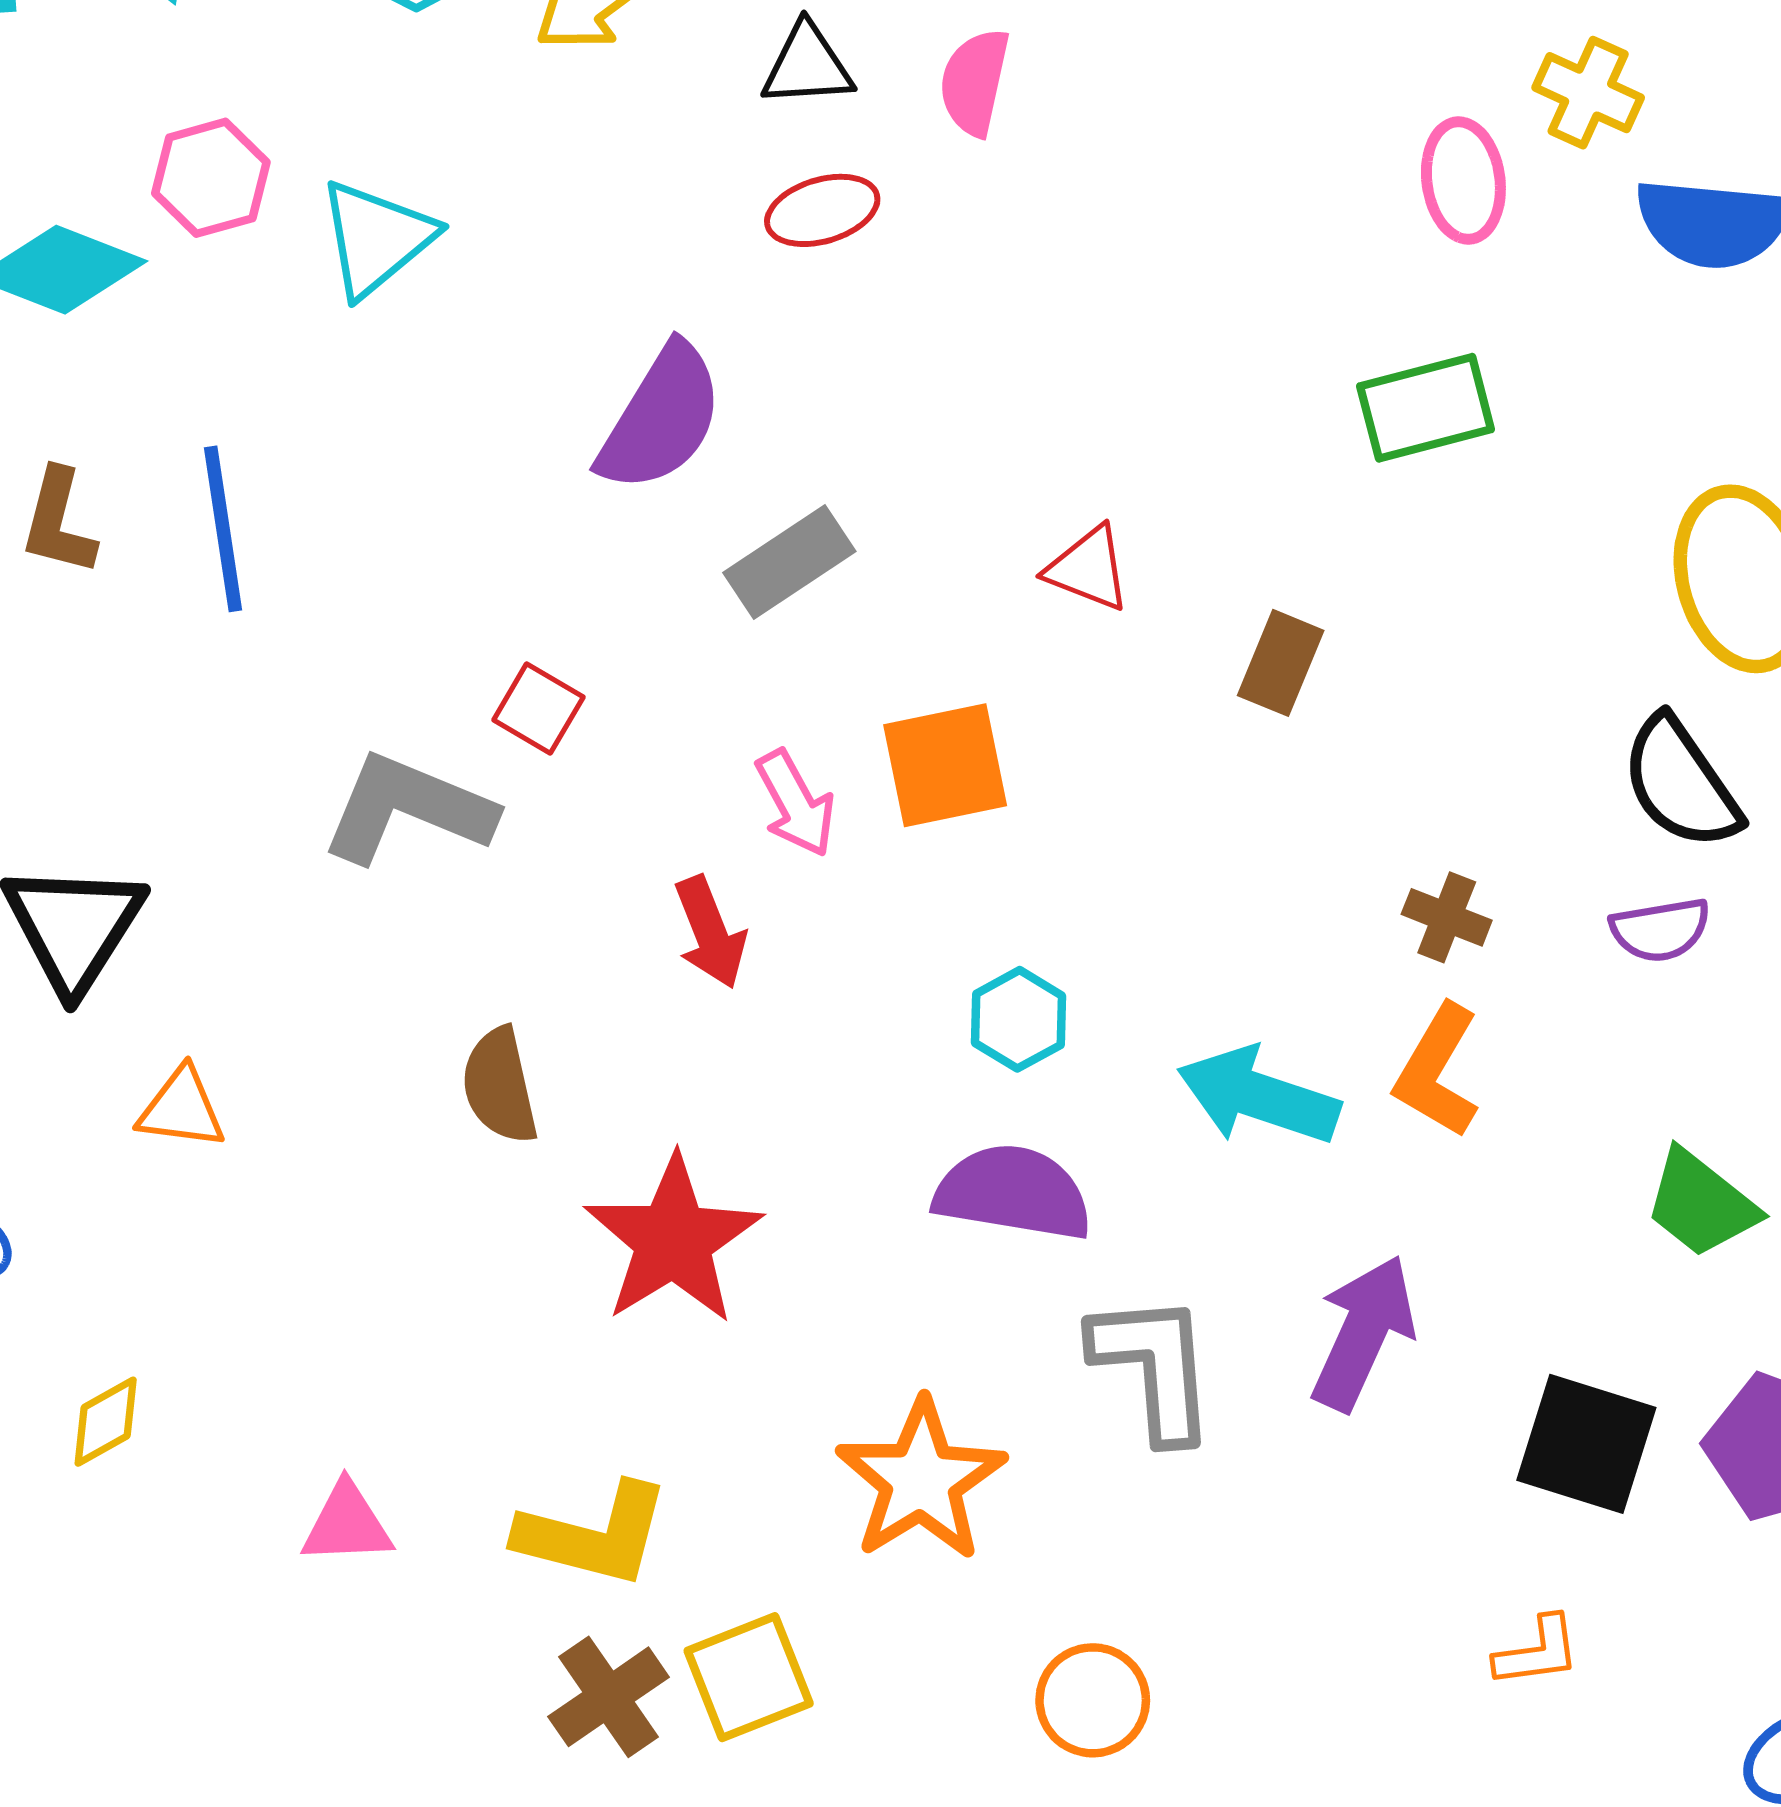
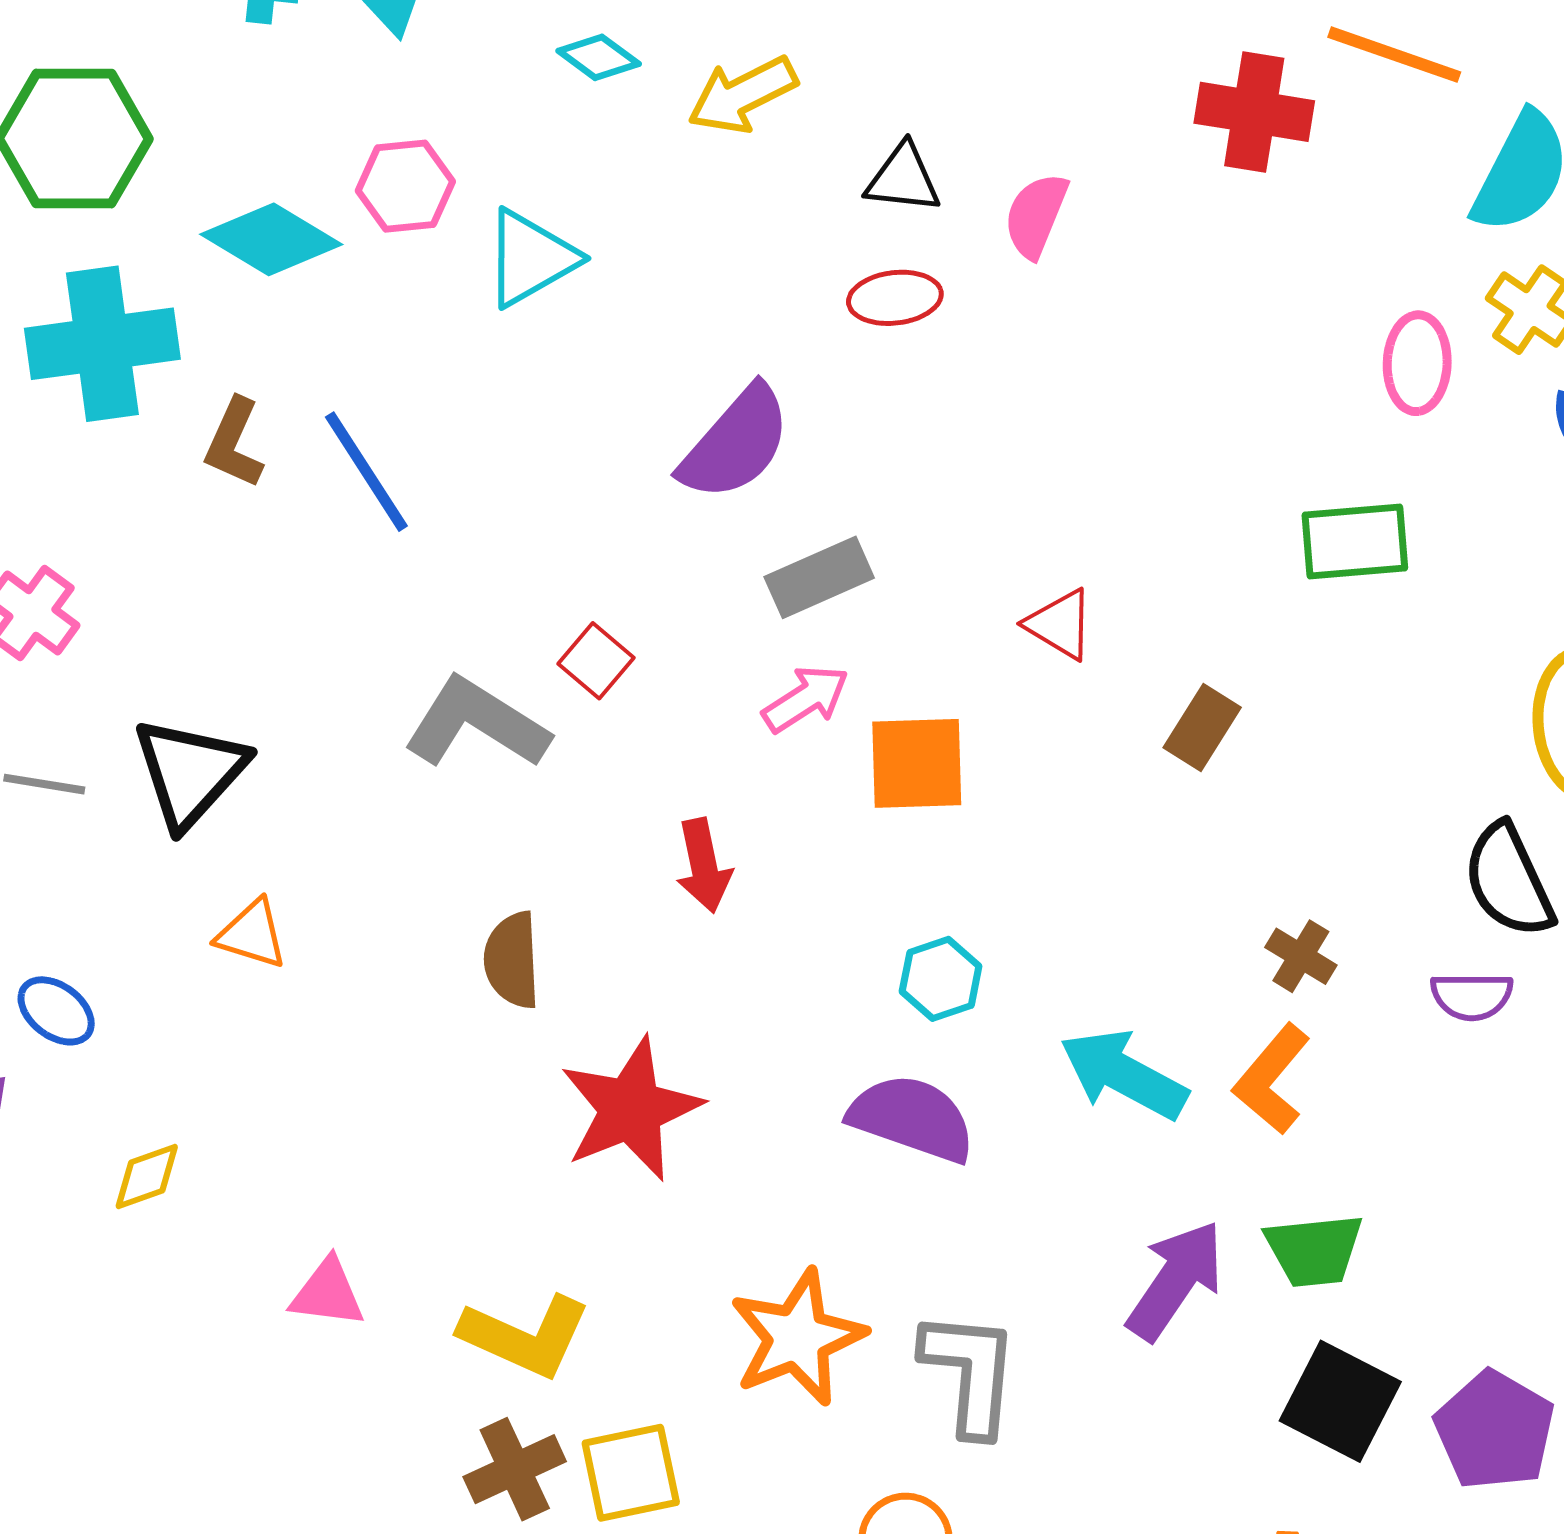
blue line: (223, 529) -> (366, 472), turned -34
pink arrow: (796, 803) -> (806, 699), moved, turned -104
green trapezoid: (1701, 1204) -> (1314, 1250), moved, turned -54
gray L-shape: (1154, 1367) -> (970, 1373), moved

